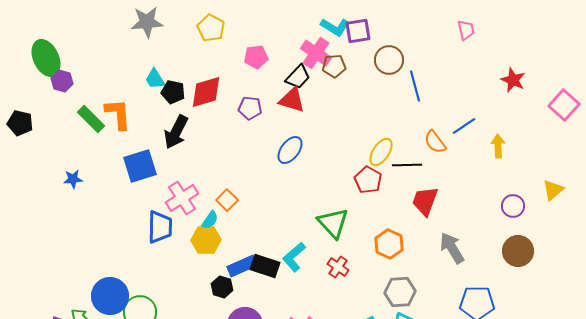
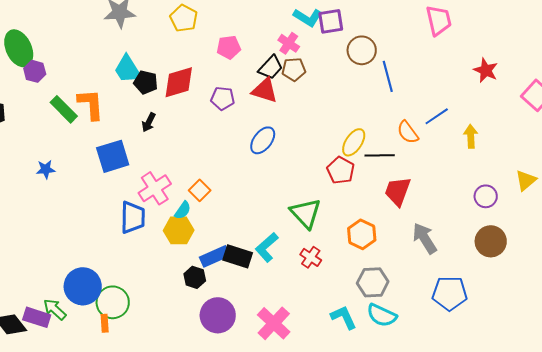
pink trapezoid: (466, 30) -> (439, 20), size x1.5
pink cross: (316, 53) -> (289, 43), size x0.7
brown pentagon: (334, 66) -> (294, 69), moved
cyan trapezoid: (155, 79) -> (128, 69), size x1.4
black arrow: (176, 132) -> (149, 122), size x0.6

